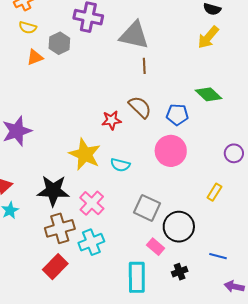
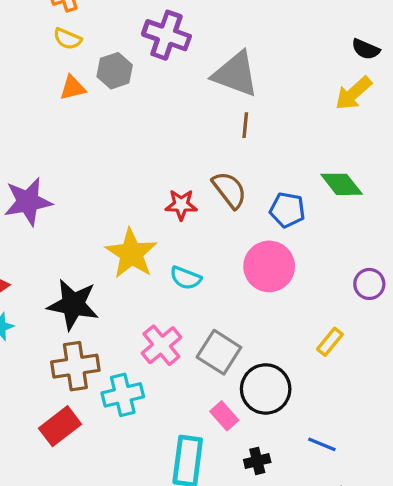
pink cross: (92, 203) -> (161, 345), moved

